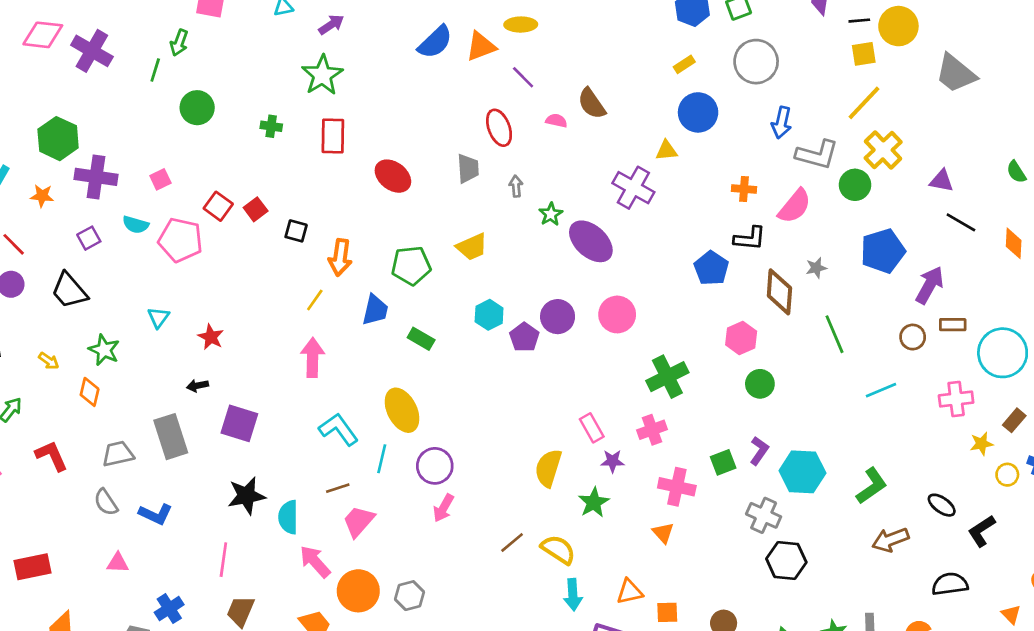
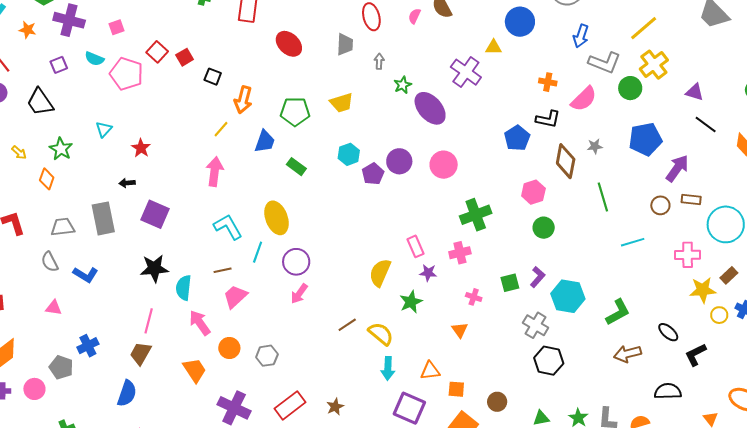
pink semicircle: (556, 121) -> (414, 16), turned -84
yellow star: (981, 444) -> (703, 290), size x1.5
pink cross: (677, 487) -> (474, 297), size x0.6
pink line: (223, 560) -> (149, 321), moved
orange circle: (358, 591) -> (229, 348), size x0.7

